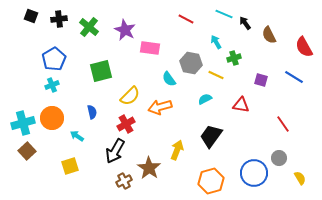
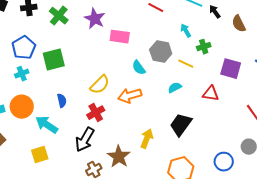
green square: (101, 71) -> (54, 60), moved
purple square: (261, 80) -> (231, 69), size x1.5
cyan arrow: (77, 136) -> (47, 125), size x1.6
blue circle: (254, 173) -> (224, 162), size x0.7

